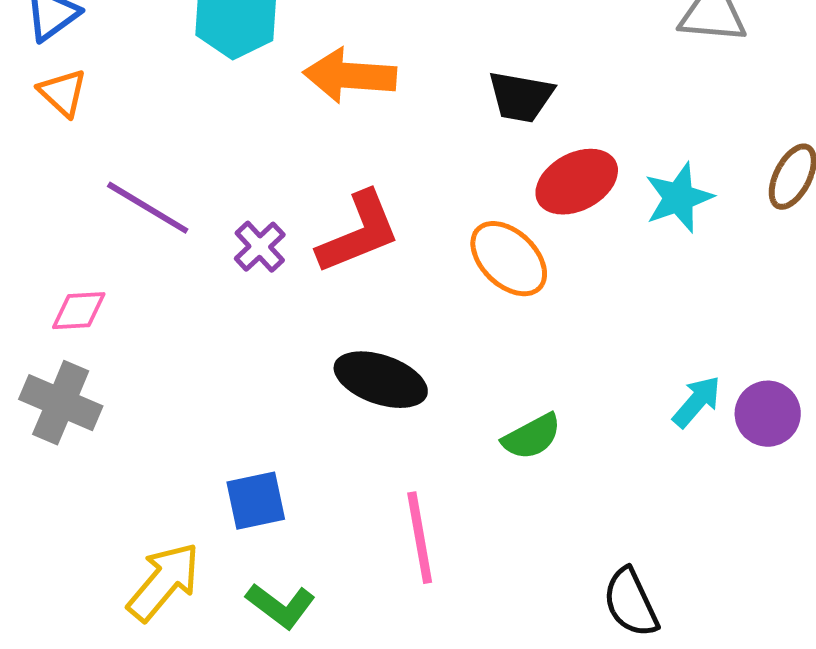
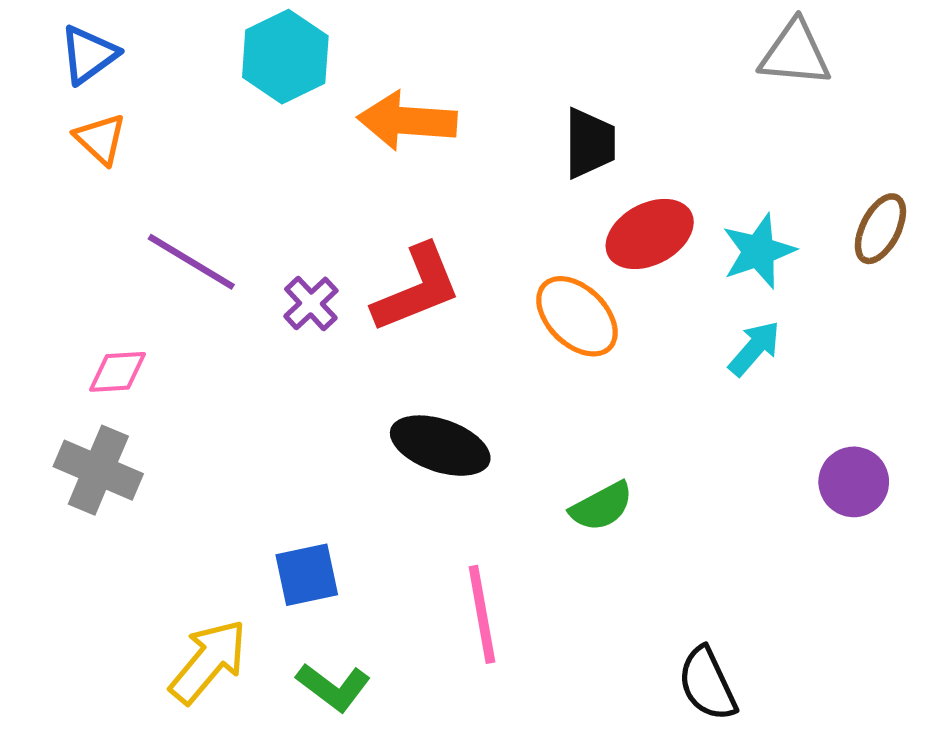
black trapezoid: (521, 97) -> (590, 143), turned -100
cyan arrow: (697, 402) -> (754, 348), moved

